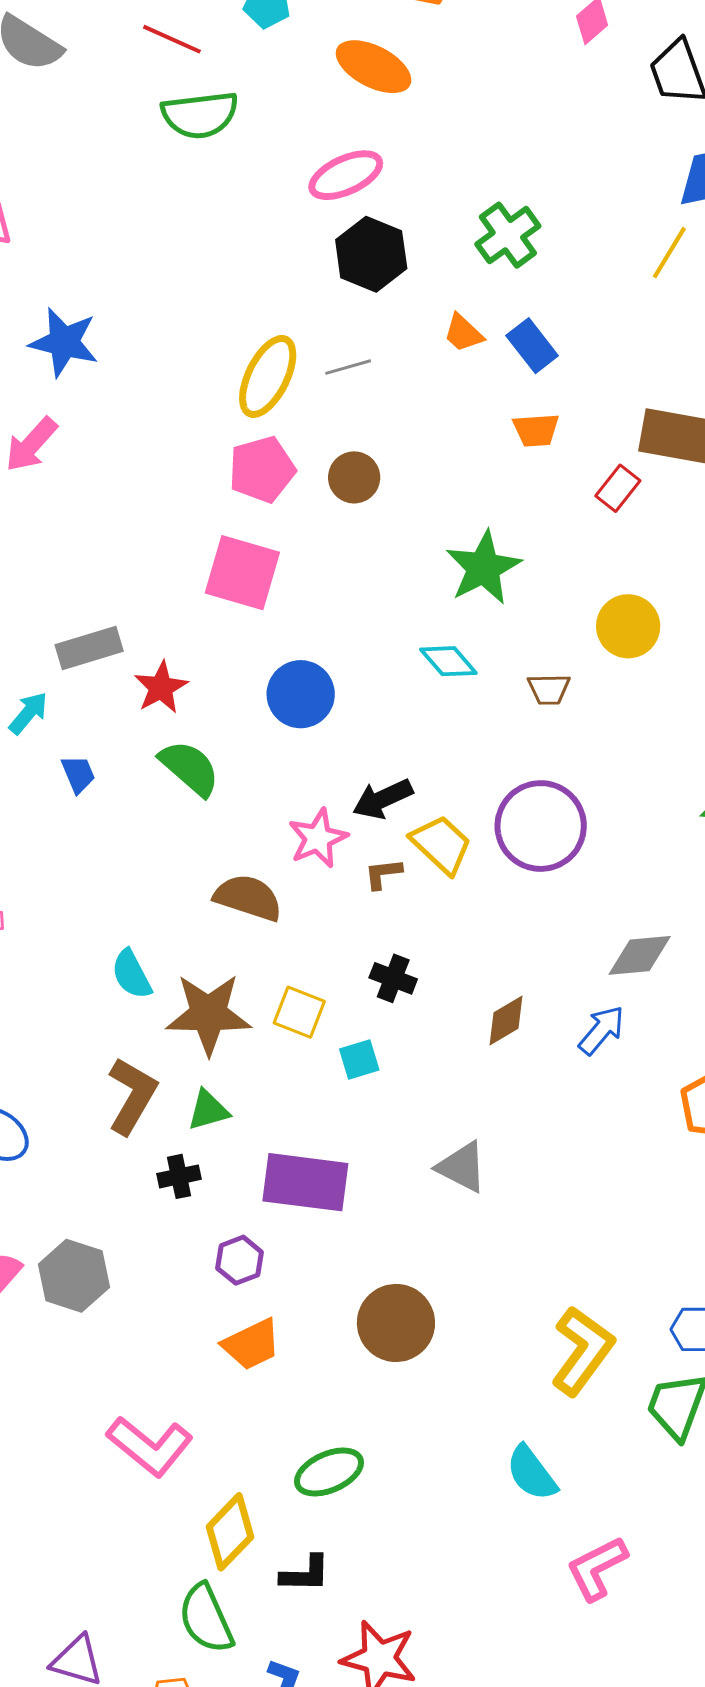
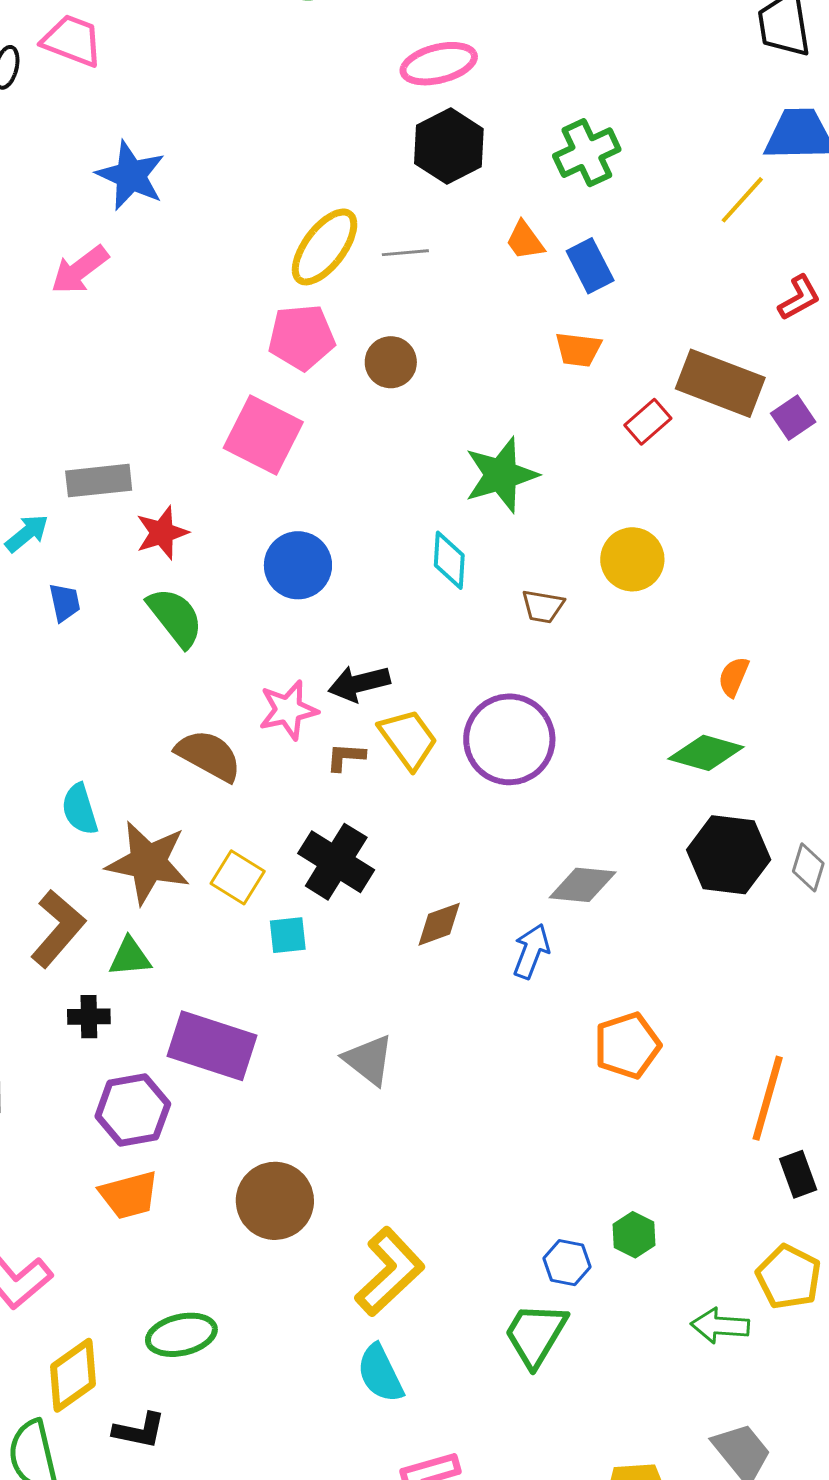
cyan diamond: (448, 661) -> (449, 560), turned 34
black cross: (393, 978) -> (336, 862), size x1.6
blue arrow: (602, 1030) -> (531, 951), turned -30
purple hexagon: (240, 1260) -> (133, 1110), size x1.5
yellow L-shape: (582, 1351) -> (390, 1272), moved

